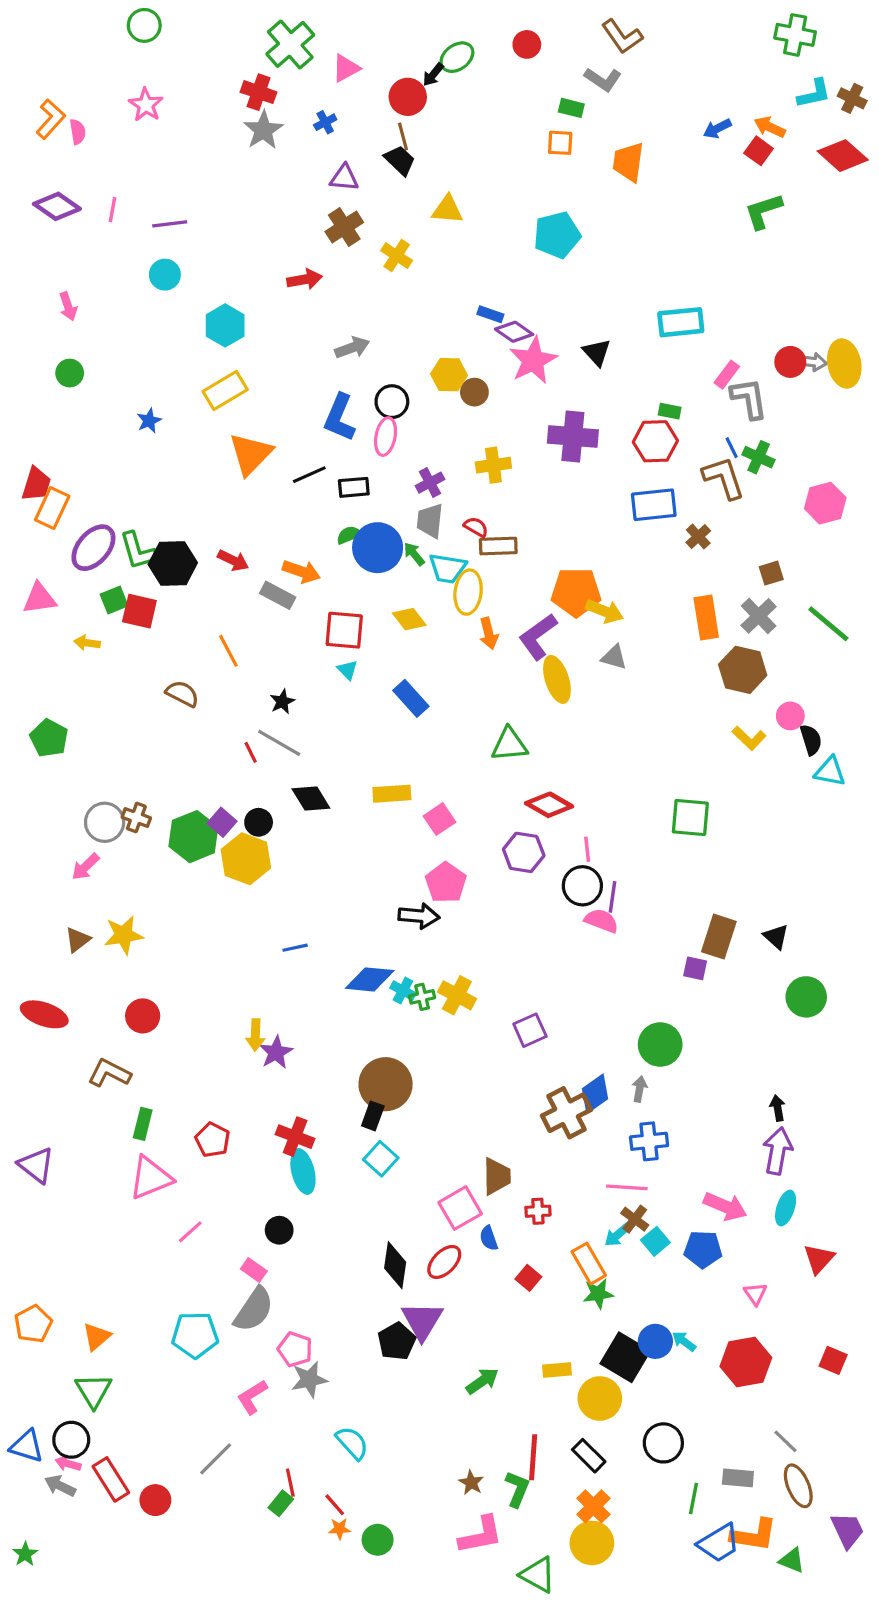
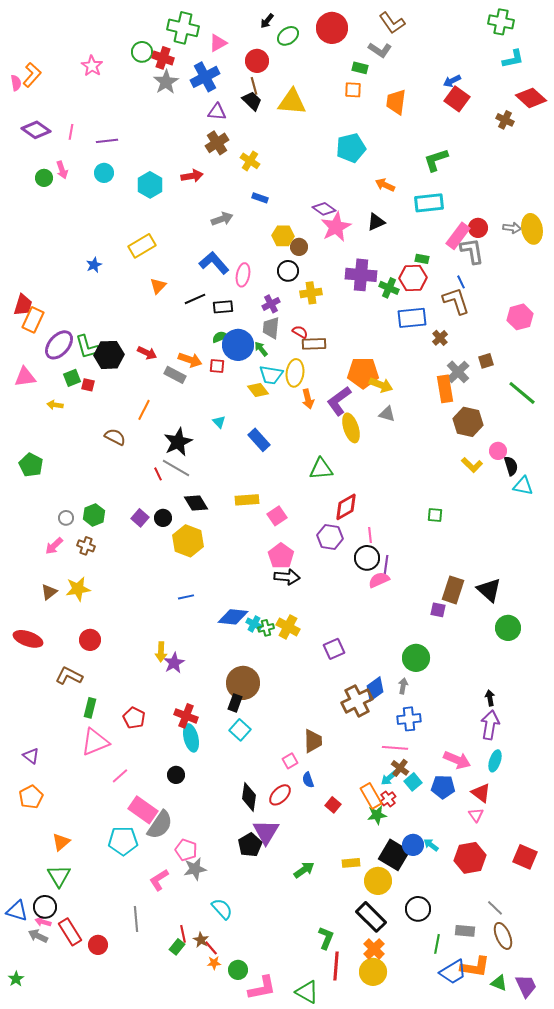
green circle: (144, 25) -> (142, 52), moved
green cross: (290, 44) -> (183, 28), turned -36
red circle: (527, 44) -> (332, 28), size x1.8
black arrow: (433, 75) -> (267, 21), moved
brown cross: (852, 98) -> (505, 120), moved
blue cross: (325, 122) -> (205, 77), size x2.0
orange arrow: (770, 127) -> (385, 185), moved
pink semicircle: (78, 132) -> (16, 83), moved
red square: (759, 151) -> (457, 99), moved, size x1.4
yellow triangle: (447, 210) -> (292, 102), moved, size x1.4
green L-shape: (763, 211) -> (436, 160), moved
pink arrow: (68, 306) -> (62, 170), moved
blue rectangle: (490, 314) -> (260, 198), moved
cyan hexagon: (225, 325) -> (150, 185), moved
black triangle: (597, 352) -> (376, 222), turned 48
red circle: (790, 362) -> (478, 228), moved
green circle: (70, 373) -> (44, 178), moved
pink rectangle: (727, 375) -> (458, 236), size x1.5
black circle: (392, 402) -> (288, 271), moved
blue L-shape: (339, 417) -> (214, 263), turned 116
orange triangle: (251, 454) -> (158, 286), size x0.6
green cross: (759, 457) -> (389, 288), moved
cyan trapezoid: (447, 568) -> (271, 375), moved
red square: (139, 611) -> (88, 385), size x0.6
gray cross: (759, 616) -> (458, 372), moved
red square: (344, 630) -> (217, 366), moved, size x0.6
orange line: (228, 651) -> (144, 410), turned 55
black star: (282, 702) -> (178, 442), size x1.8
red diamond: (549, 805) -> (346, 507), turned -60
brown cross: (136, 818) -> (86, 546), moved
green square: (690, 818) -> (435, 515), size x0.6
gray circle: (105, 822) -> (66, 518), size x0.6
green hexagon: (193, 837) -> (94, 515), moved, size x0.7
yellow hexagon: (246, 859) -> (188, 541), moved
black arrow: (419, 916) -> (287, 577), moved
pink semicircle: (601, 921) -> (379, 580), turned -45
black triangle: (776, 937) -> (489, 590), size x1.5
purple triangle: (36, 1165) -> (31, 756), moved, size x0.7
pink square: (460, 1208) -> (290, 761), size x0.6
red cross: (538, 1211) -> (388, 799), moved, turned -35
red triangle: (819, 1259) -> (481, 793), moved, turned -35
pink rectangle: (254, 1270) -> (143, 810), moved, size x1.8
orange pentagon: (33, 1324) -> (31, 797), moved
red square: (833, 1360) -> (525, 857), size x1.4
black rectangle: (589, 1456) -> (371, 917), size x1.4
red line: (533, 1457) -> (336, 966), moved
gray line: (216, 1459) -> (136, 919), turned -50
brown star: (471, 1483) -> (201, 940), moved
purple trapezoid: (847, 1530) -> (526, 986), moved
pink L-shape: (481, 1535) -> (262, 988), moved
green triangle: (538, 1575) -> (307, 992), moved

